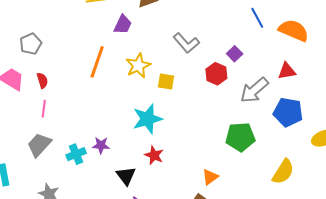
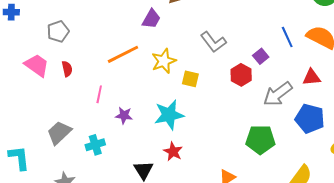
blue line: (257, 18) -> (287, 37), moved
orange line: (97, 62) -> (123, 54), turned 40
pink line: (44, 109) -> (99, 94), moved
purple star: (101, 145) -> (124, 115), moved

